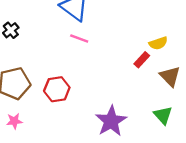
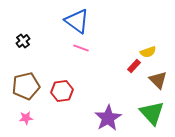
green triangle: (163, 115) -> (152, 113), size x1.5

